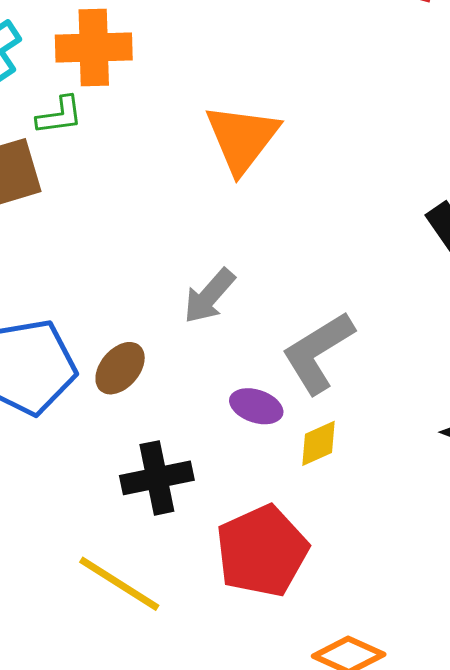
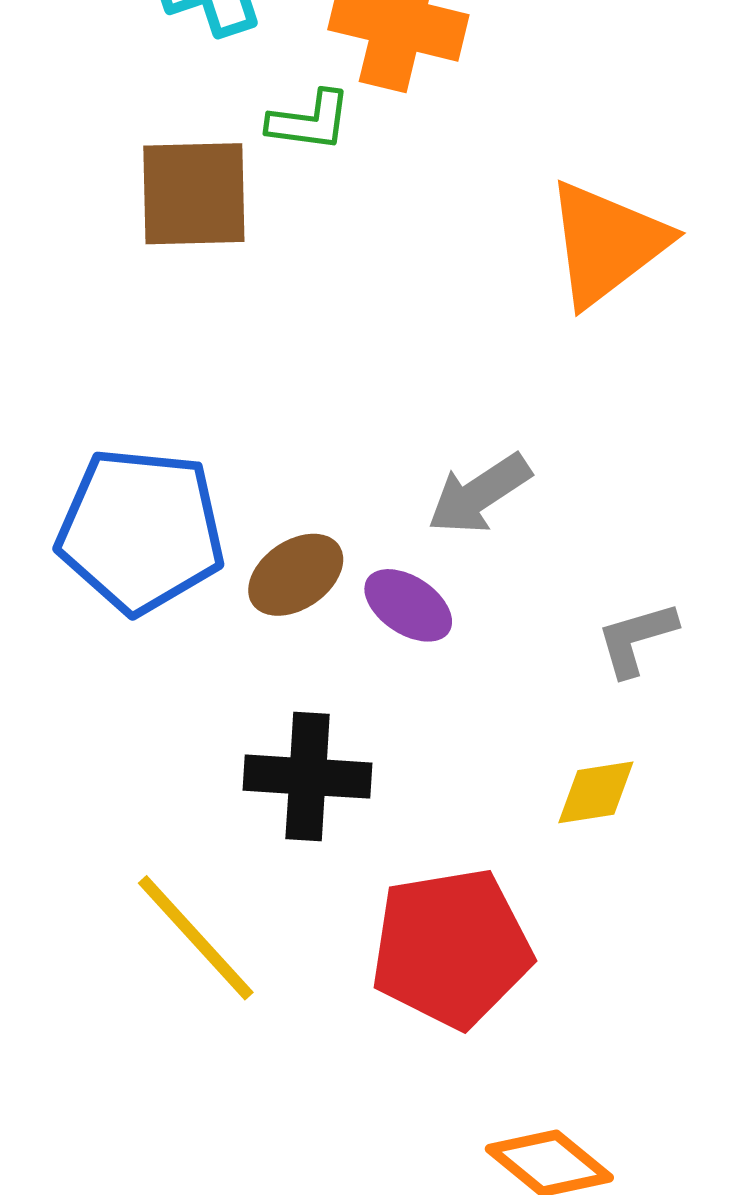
gray L-shape: (318, 352) -> (636, 639), size x0.6
purple ellipse: (256, 406) -> (408, 605), moved

